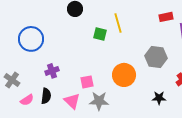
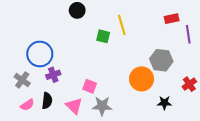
blue circle: (31, 39) -> (40, 54), moved
orange circle: (124, 75) -> (142, 79), moved
gray cross: (12, 80) -> (22, 80), moved
pink square: (87, 82) -> (90, 86), turned 32

